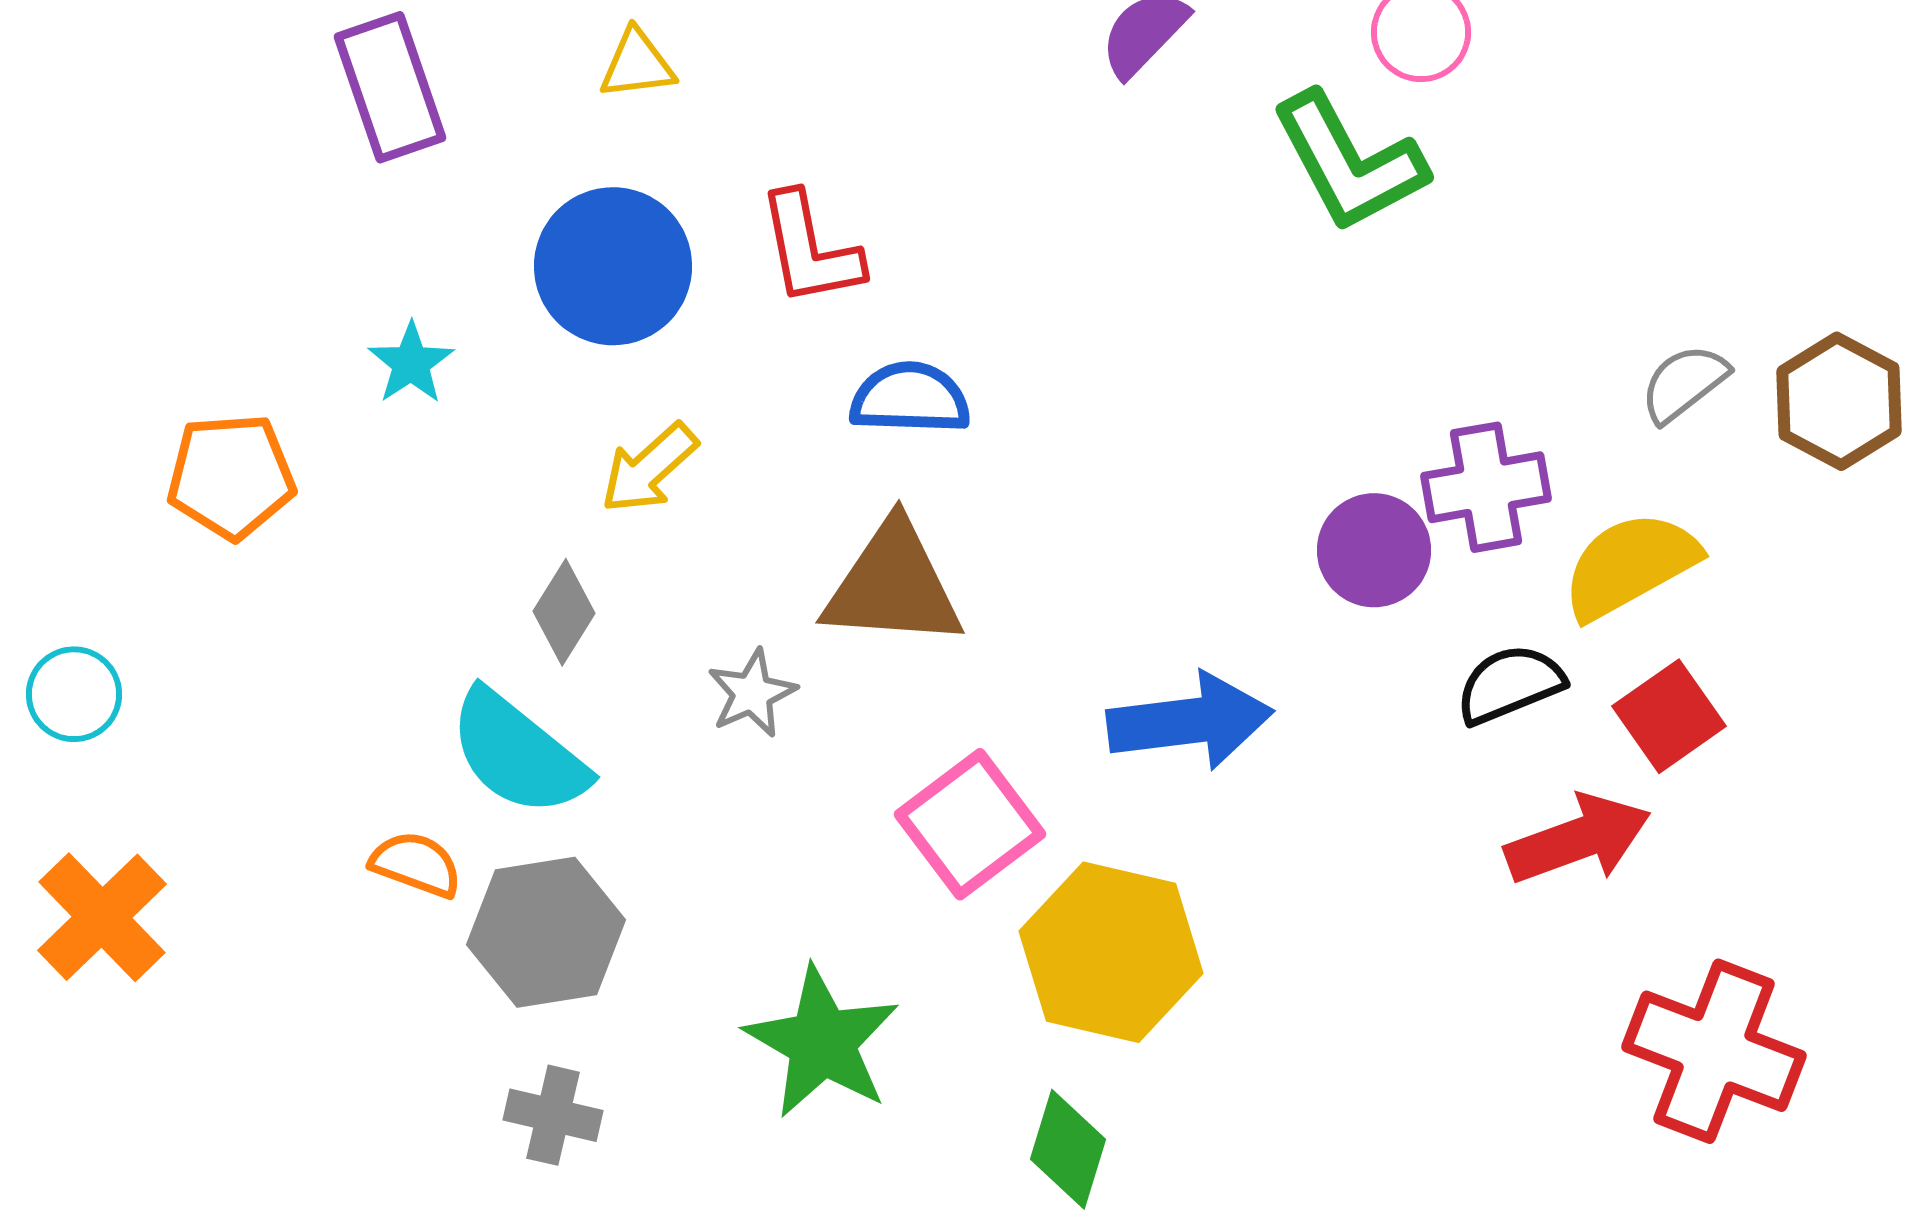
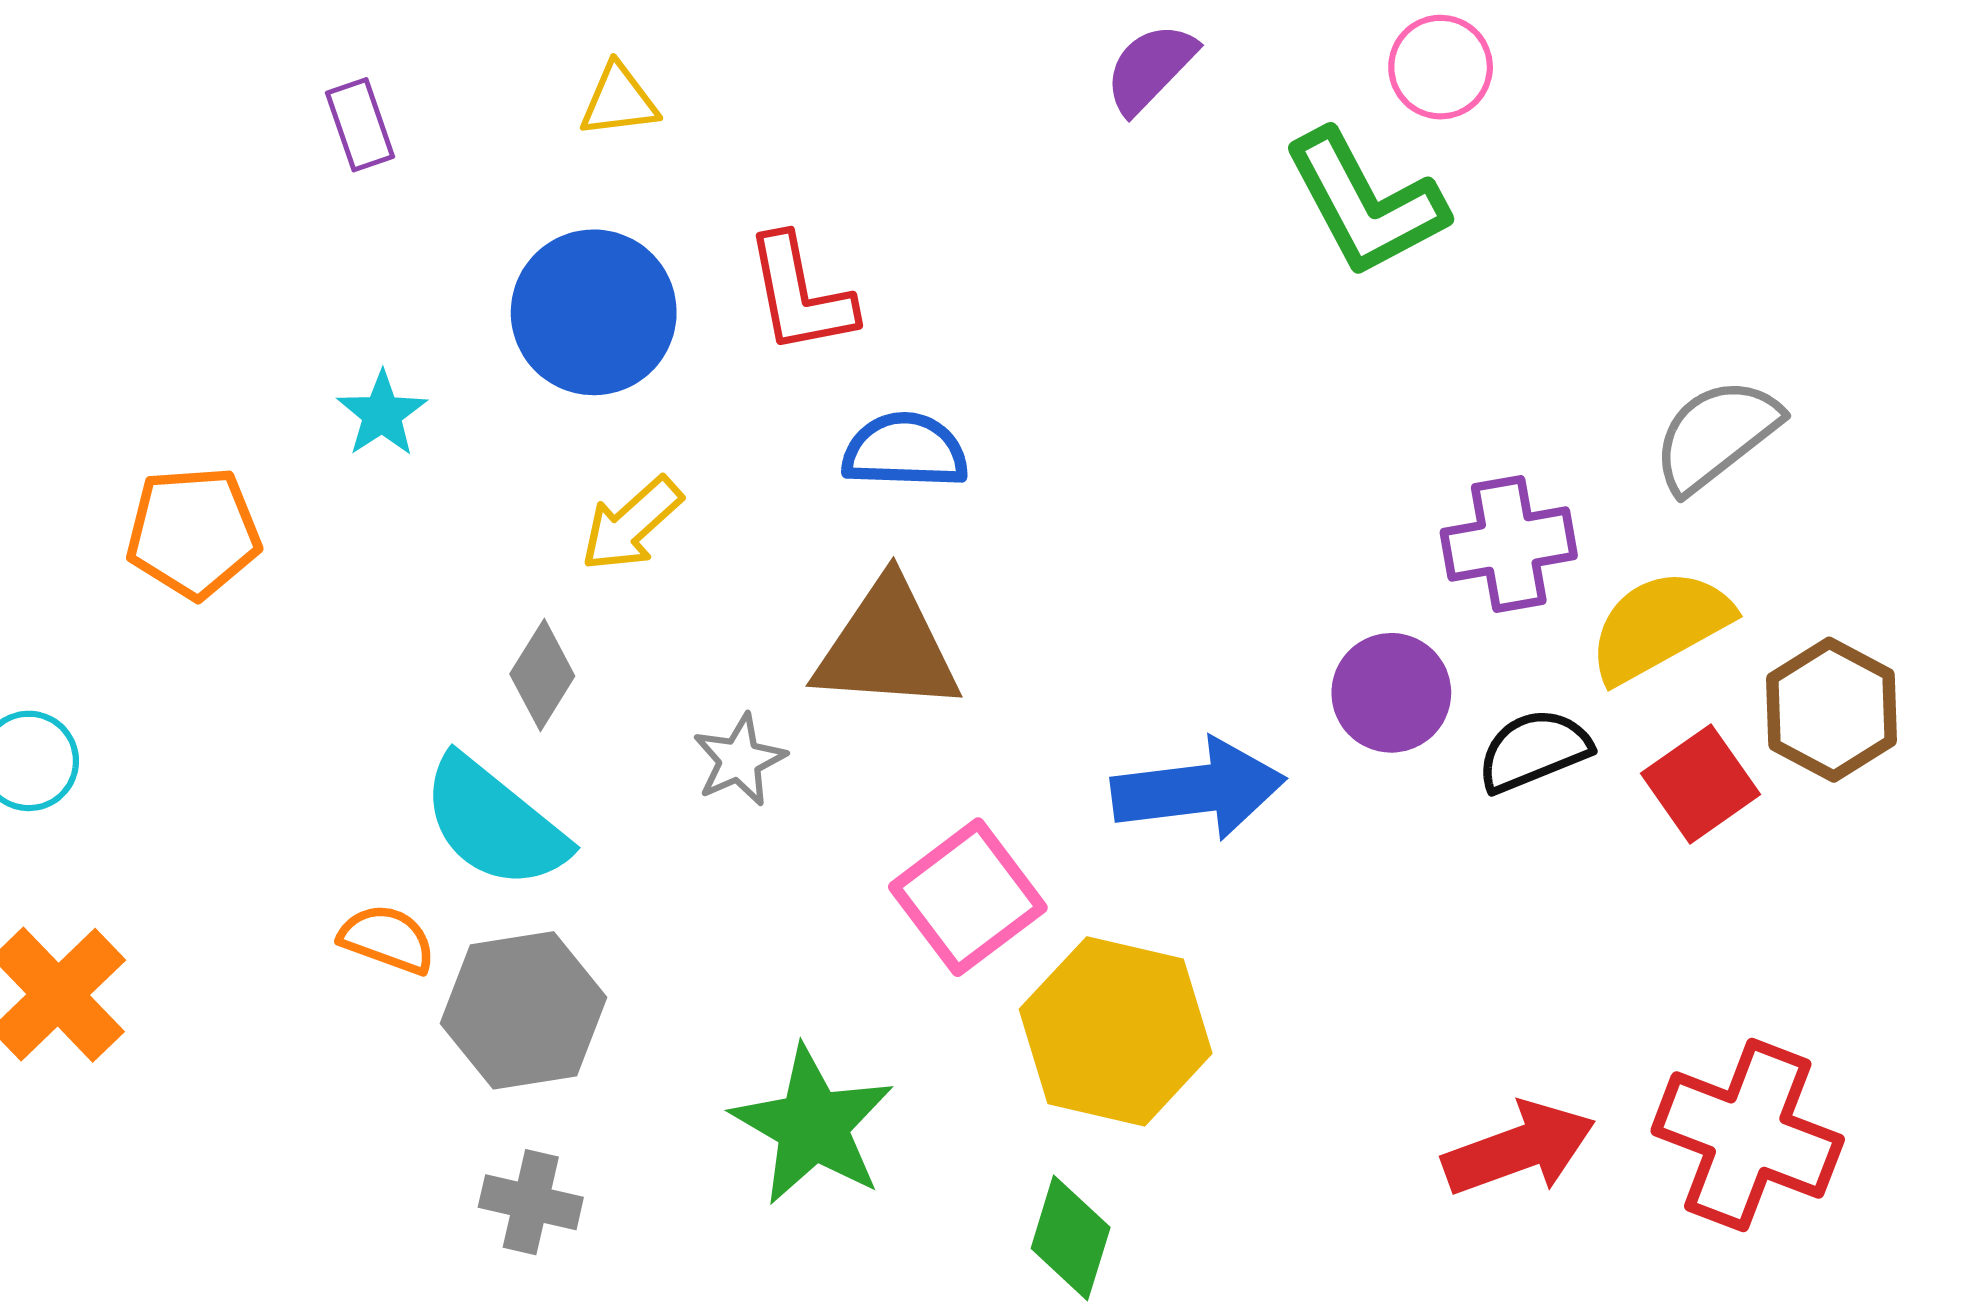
purple rectangle: (390, 87) -> (360, 125), size x0.6
gray semicircle: (1684, 383) -> (1716, 435), size x1.4
brown hexagon: (1839, 401) -> (1832, 710), moved
purple circle: (1374, 550) -> (1391, 693), moved
red arrow: (1578, 839) -> (1519, 1149), moved

